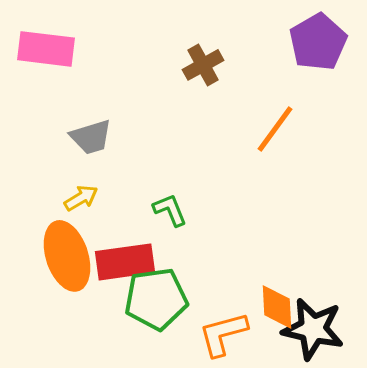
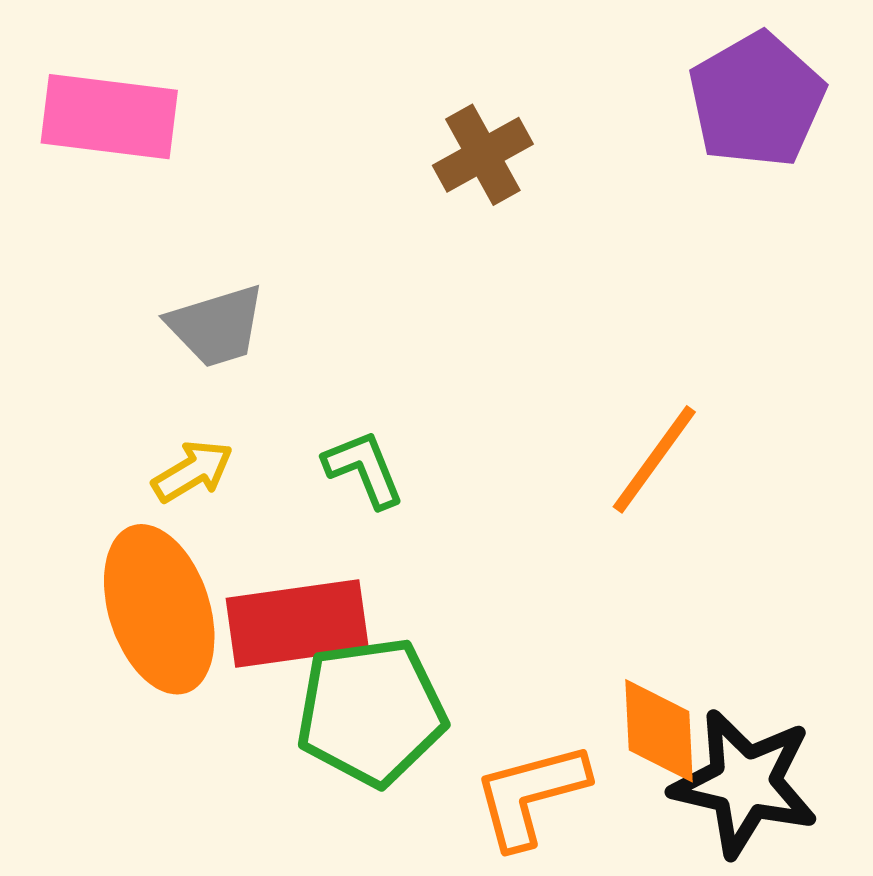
orange line: (275, 129) -> (654, 459), moved
green L-shape: (170, 210) -> (364, 469), moved

